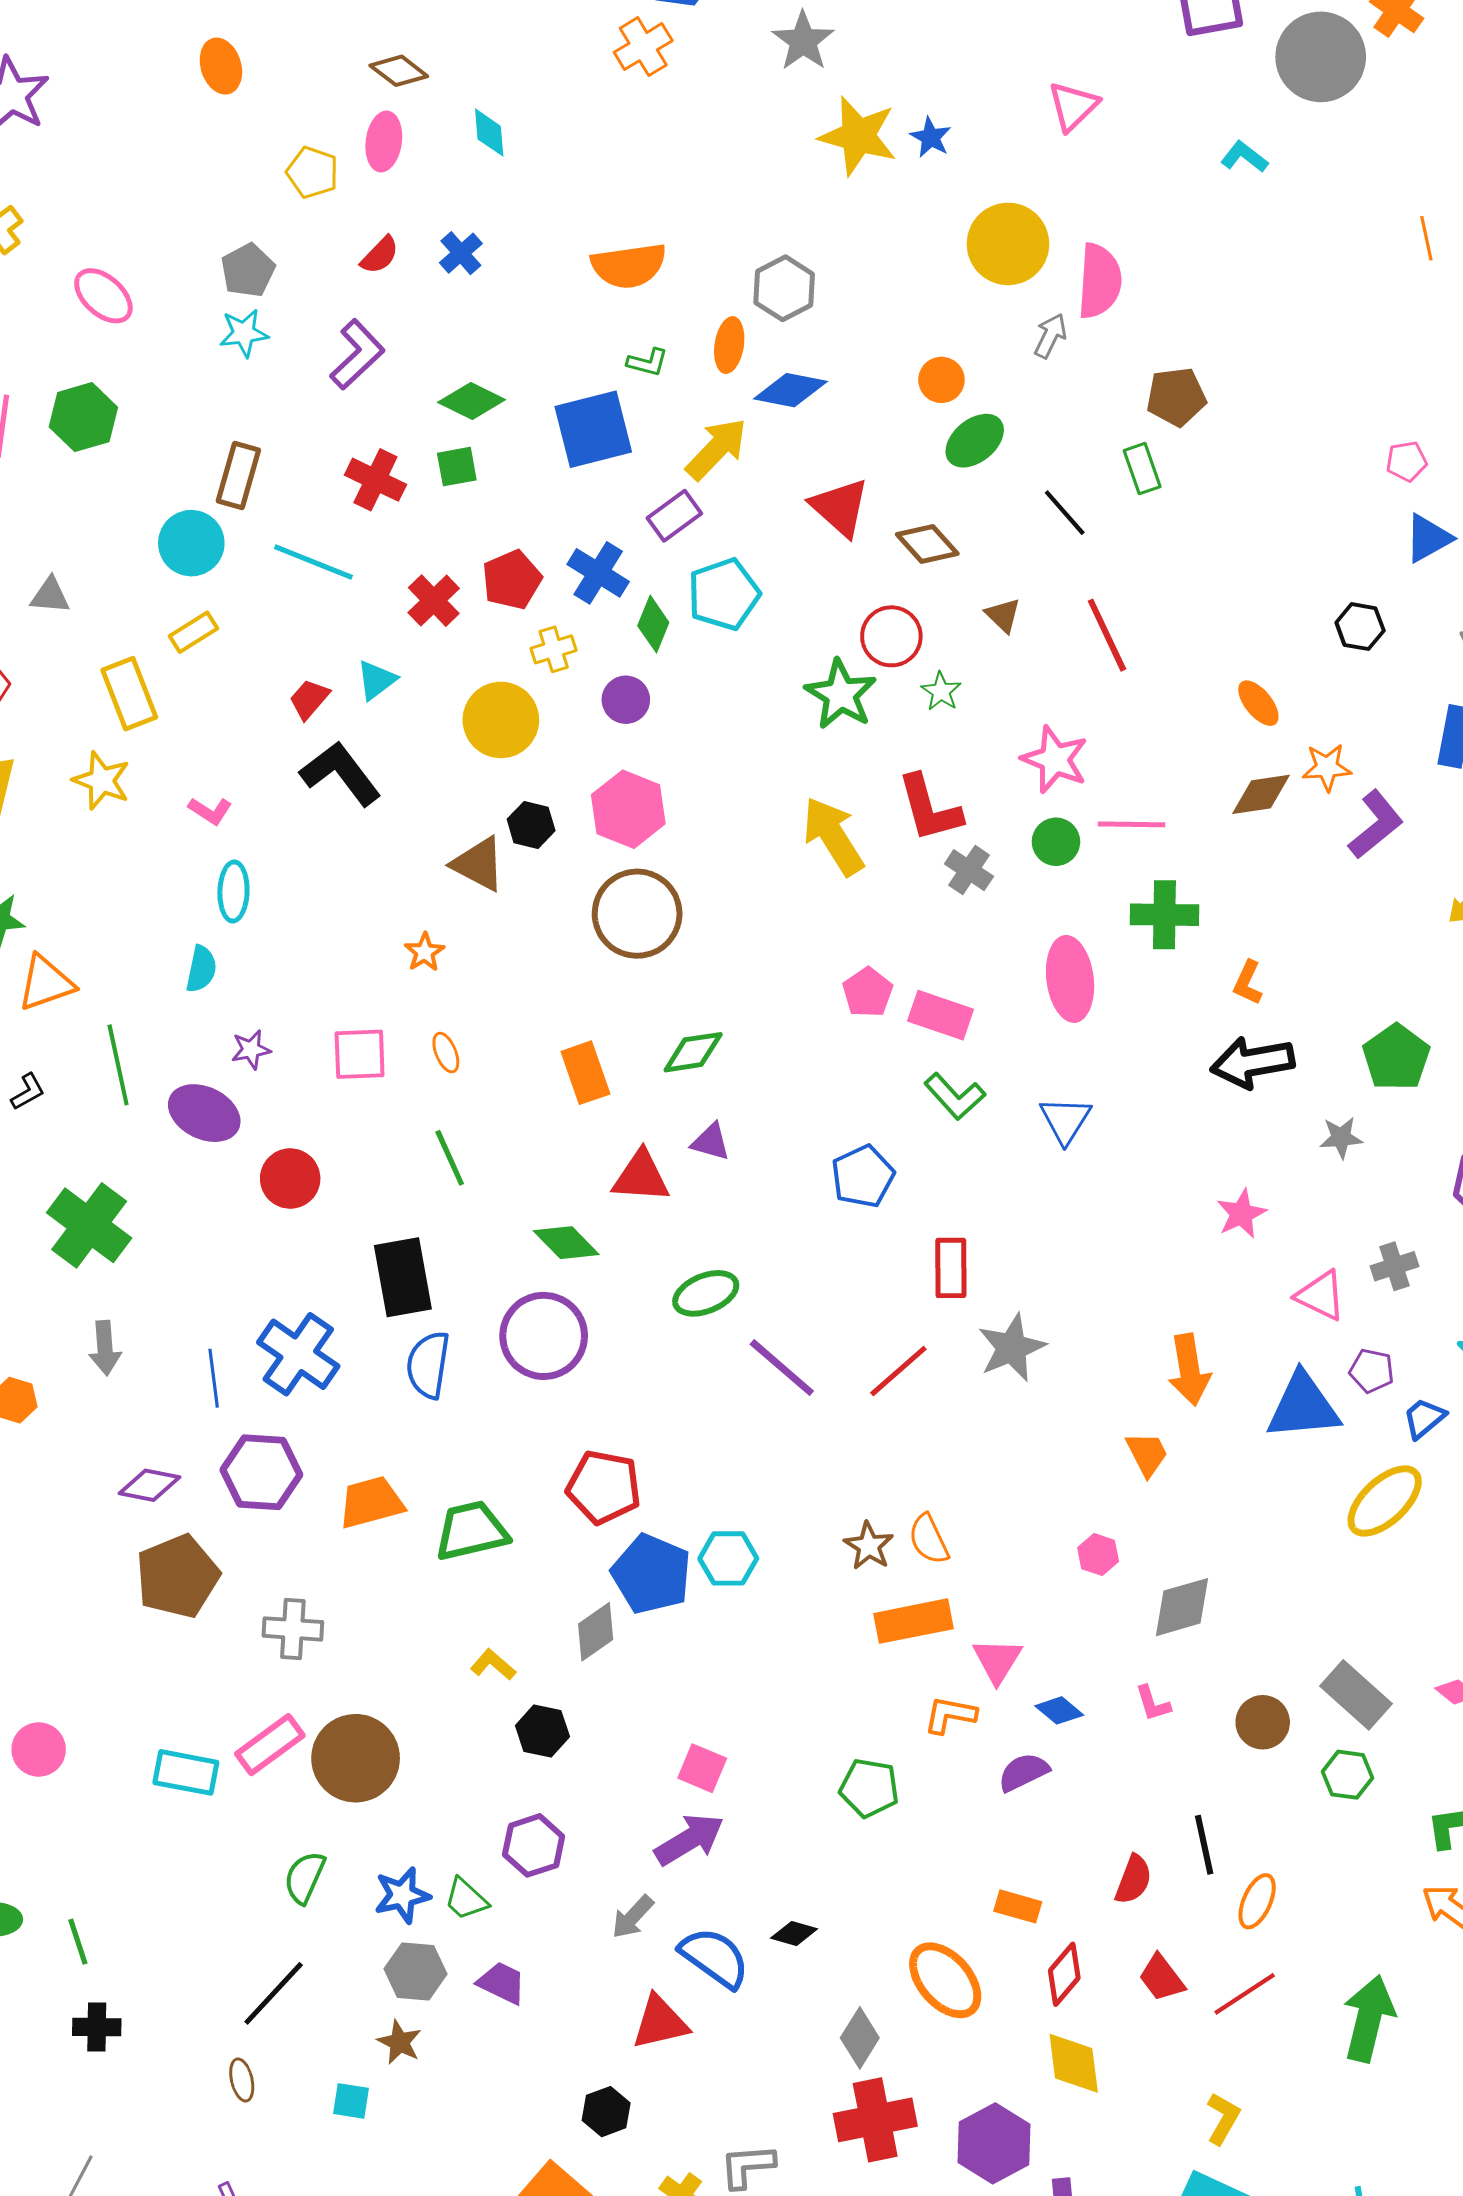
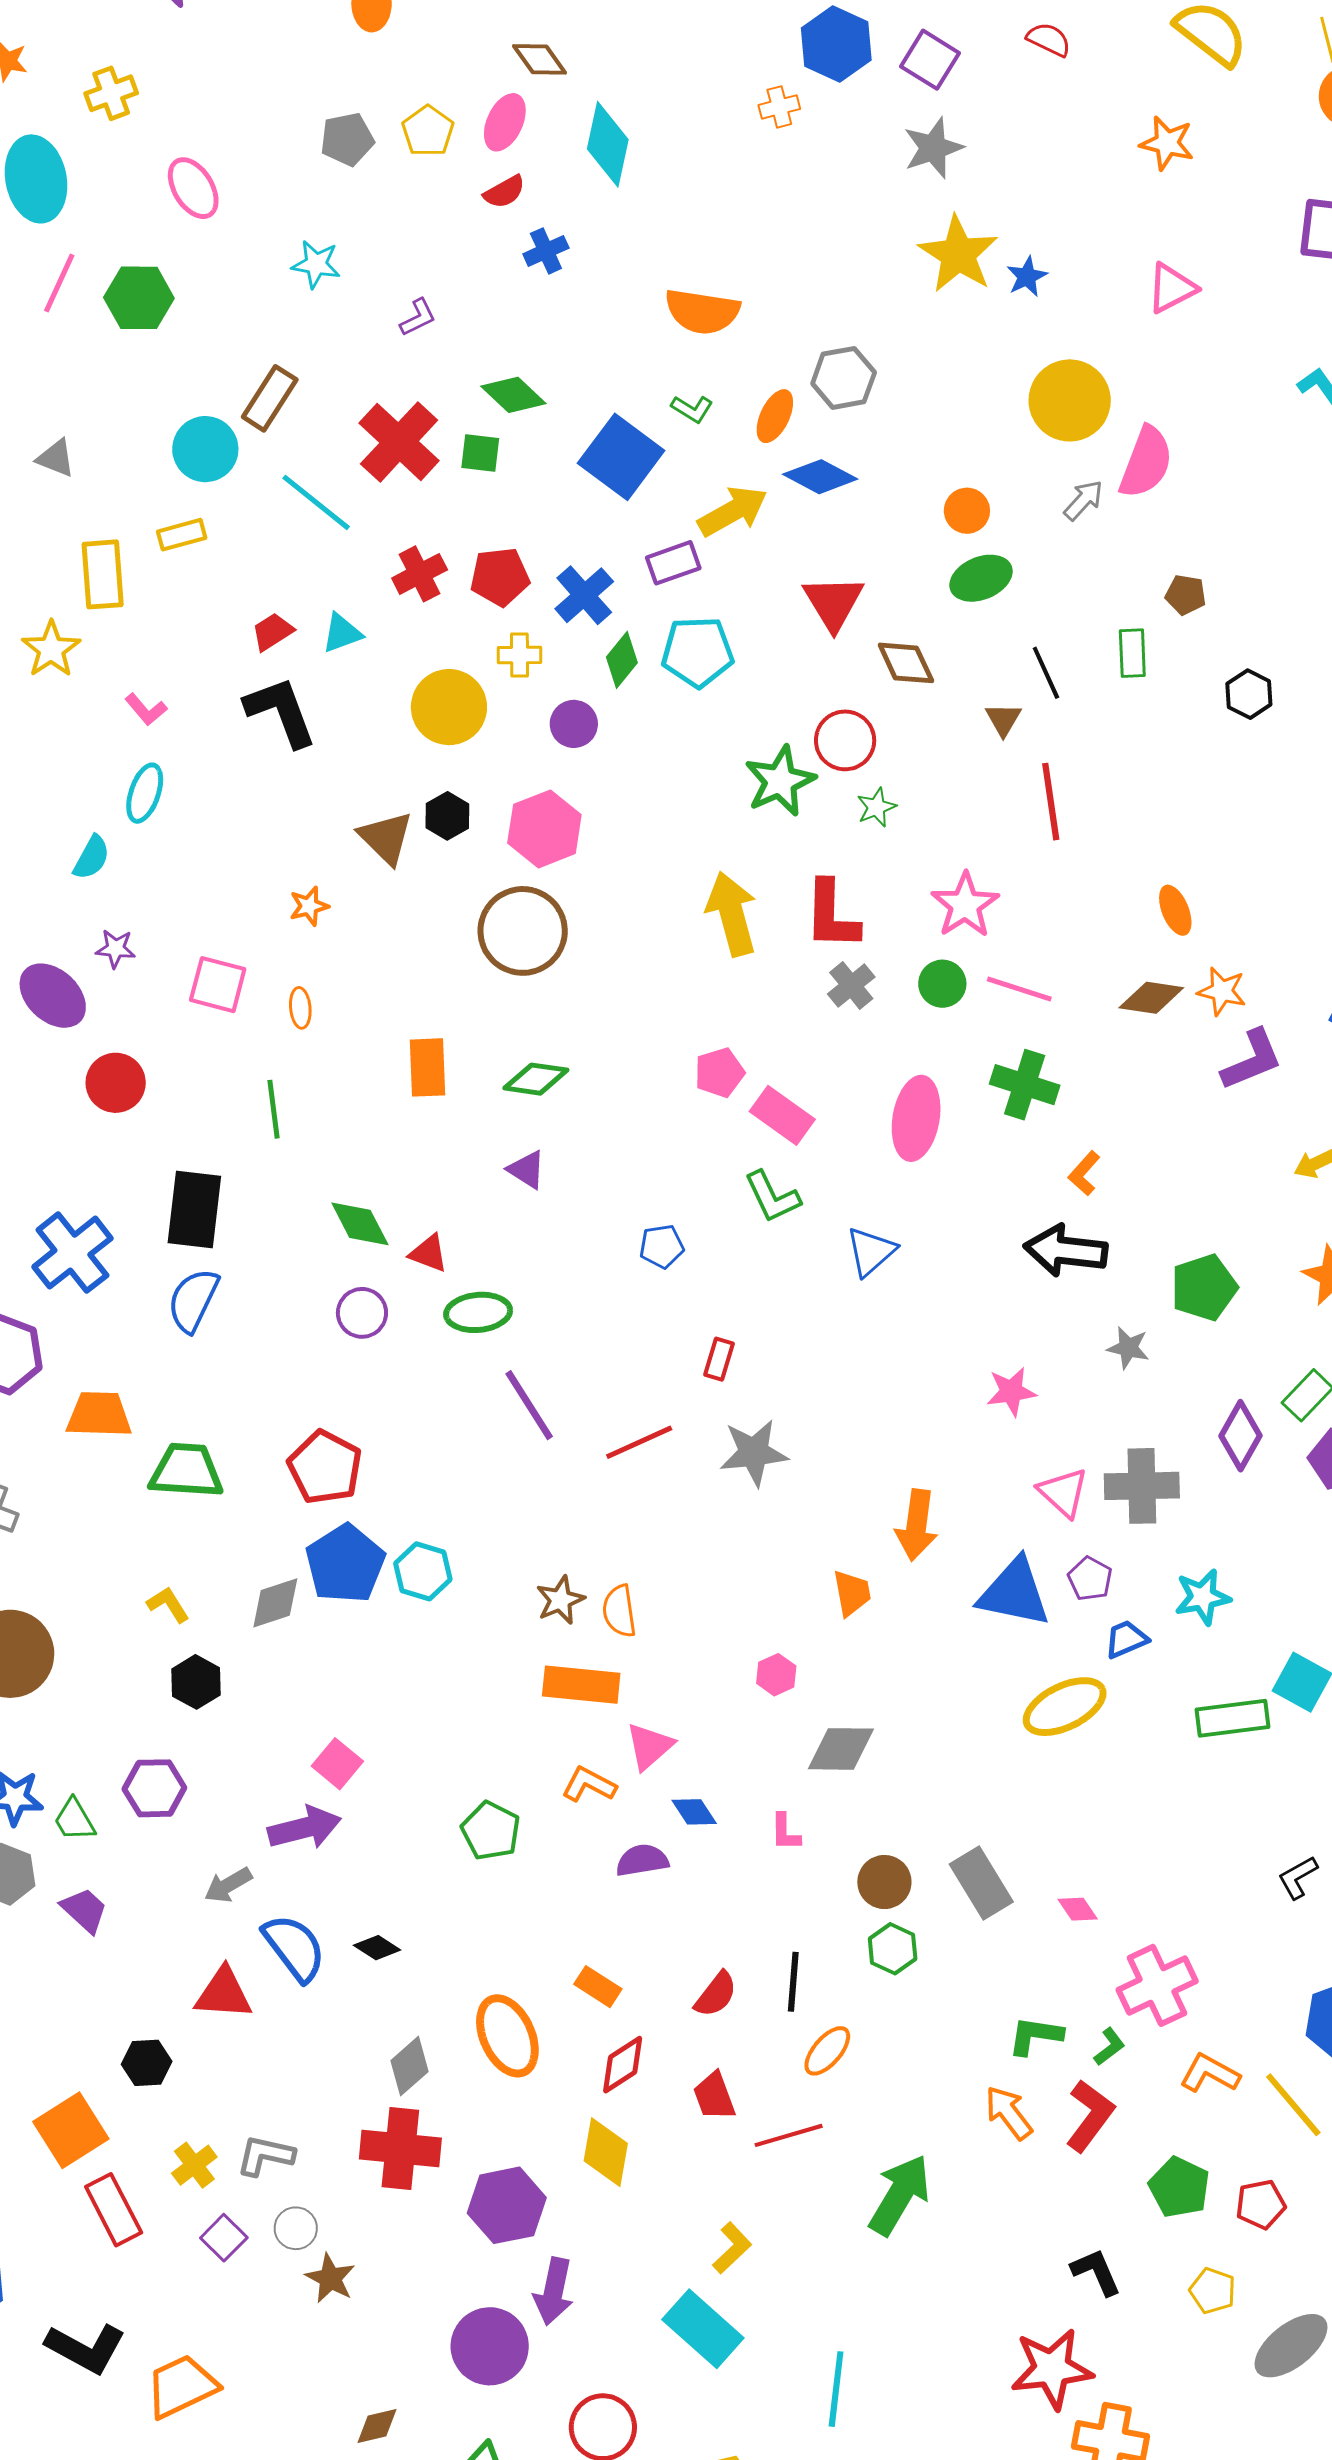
orange cross: (643, 47) -> (779, 107), size x0.7
cyan diamond: (489, 133) -> (608, 144), size x1.6
red semicircle: (380, 255) -> (504, 192), moved
gray pentagon: (248, 270) -> (347, 139), moved
purple L-shape: (357, 354) -> (418, 317), size x0.6
brown pentagon: (1176, 397) -> (1186, 595), size x0.7
blue square: (593, 429) -> (621, 457), turned 34
red cross: (375, 480) -> (399, 442), size x1.4
brown triangle: (1003, 615) -> (1003, 719), moved
black hexagon: (1360, 627) -> (1249, 694), moved
blue pentagon: (863, 1176) -> (662, 1246), size x0.7
red triangle: (641, 1177) -> (429, 1253), moved, size x0.7
gray cross: (1394, 1266) -> (1142, 1486), size x1.6
red rectangle: (951, 1268) -> (719, 1359), size x0.7
purple circle: (544, 1336) -> (362, 1313), moved, size x0.6
green hexagon: (1348, 1775) -> (893, 1949), moved

